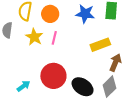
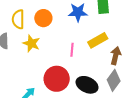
pink line: (54, 38) -> (72, 50), moved

